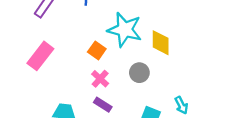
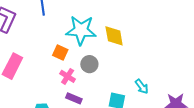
gray circle: (139, 73) -> (89, 64), moved

